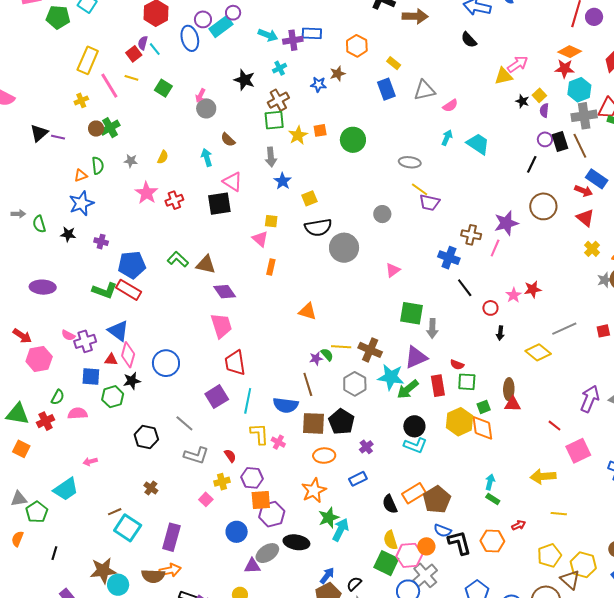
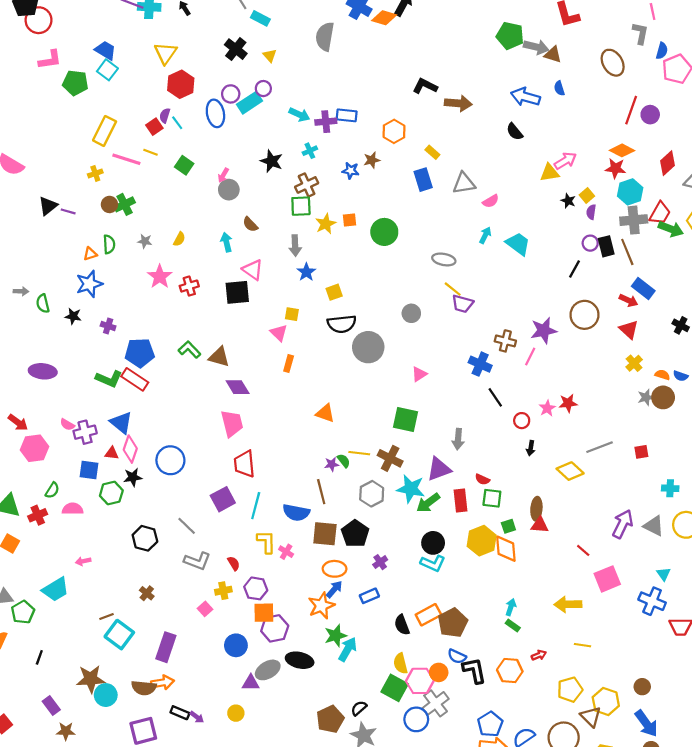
pink line: (109, 86) -> (126, 159), turned -44
green square: (411, 313) -> (406, 420), moved
blue arrow: (327, 576) -> (334, 589), moved

